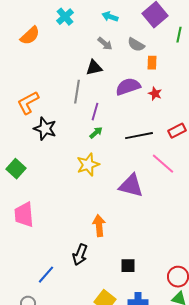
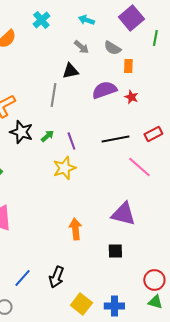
purple line: (95, 112) -> (71, 141), moved, turned -36
green arrow: (96, 133) -> (47, 136), moved
purple triangle: (131, 186) -> (123, 214), moved
black arrow: (80, 255) -> (56, 277), moved
black square: (128, 266) -> (115, 251), moved

